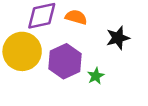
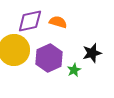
black star: (118, 38) -> (92, 53), moved

